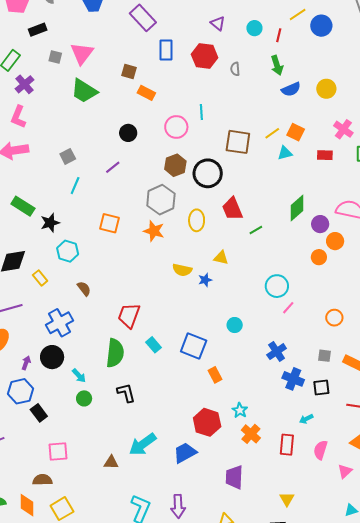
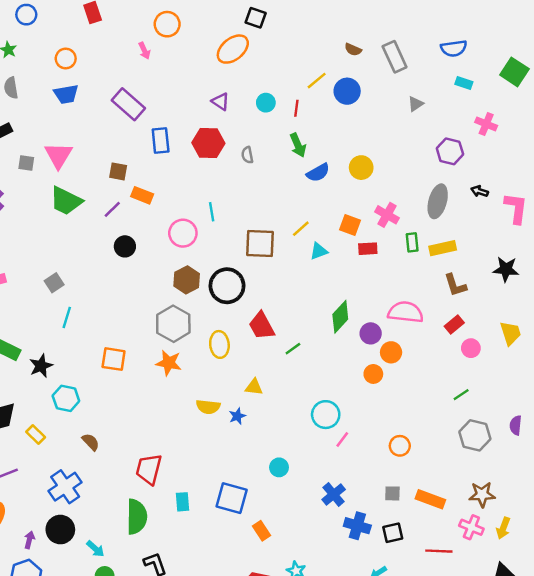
orange square: (296, 132) -> (350, 225), moved
purple line: (113, 167) -> (112, 209), moved
cyan rectangle: (153, 345) -> (182, 502), turned 42

